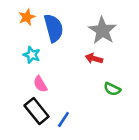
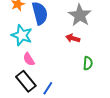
cyan star: (32, 55) -> (22, 35), size x1.5
green semicircle: (112, 89) -> (88, 63), turned -112

